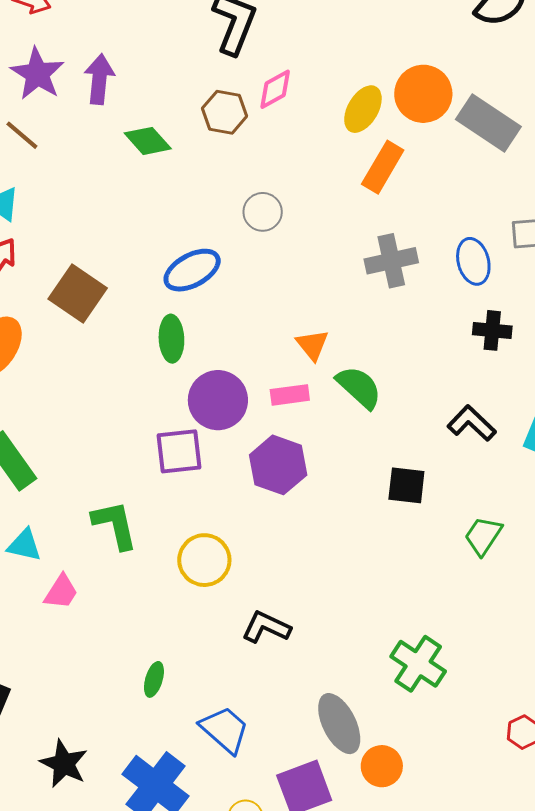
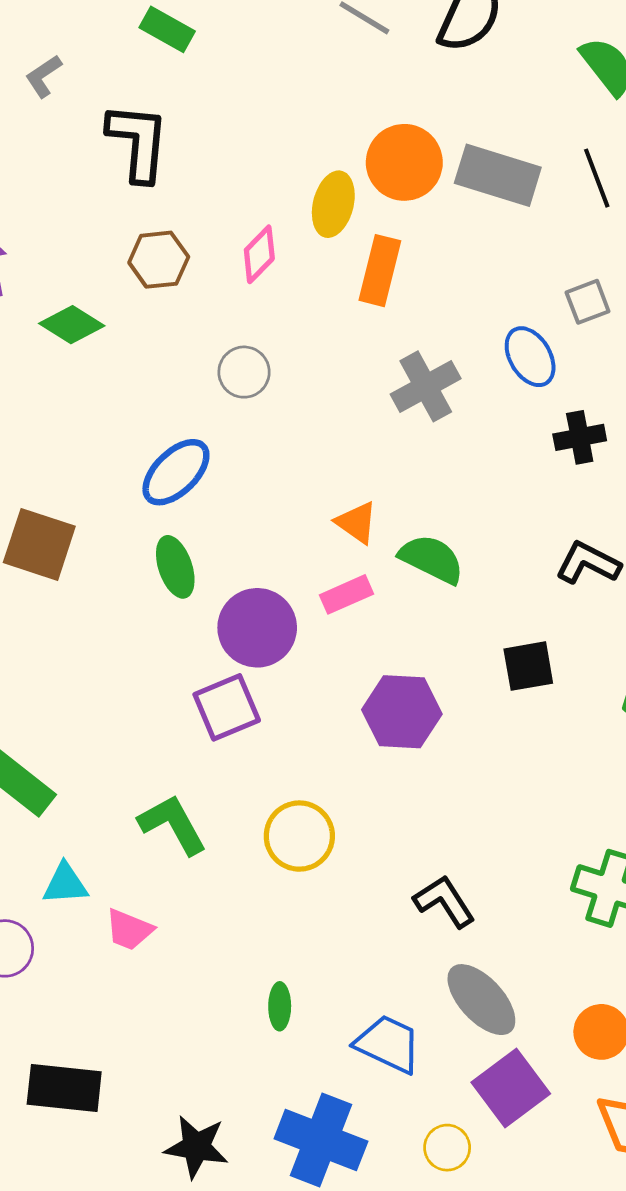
pink diamond: (275, 89) -> (259, 254), moved
purple hexagon: (278, 465) -> (402, 712), moved
pink trapezoid: (61, 592) -> (129, 930), turned 96
black L-shape: (266, 627) -> (444, 901), moved, turned 48
gray ellipse: (339, 724) -> (481, 1000), moved

